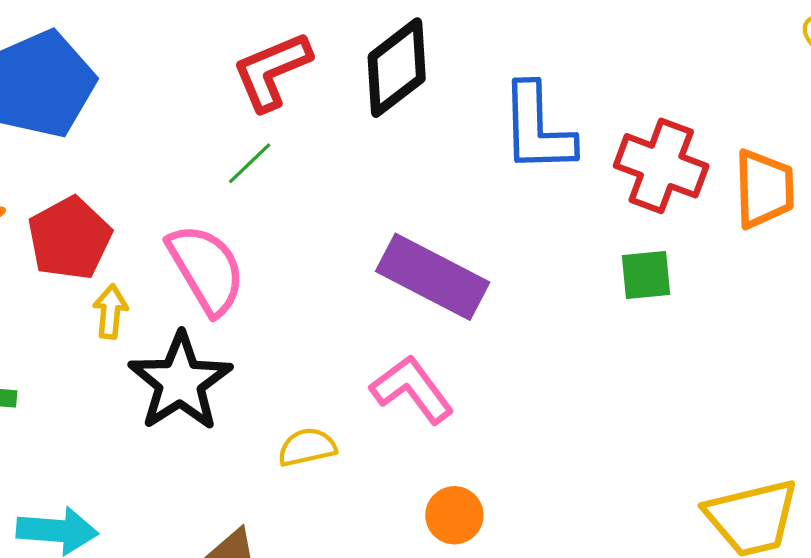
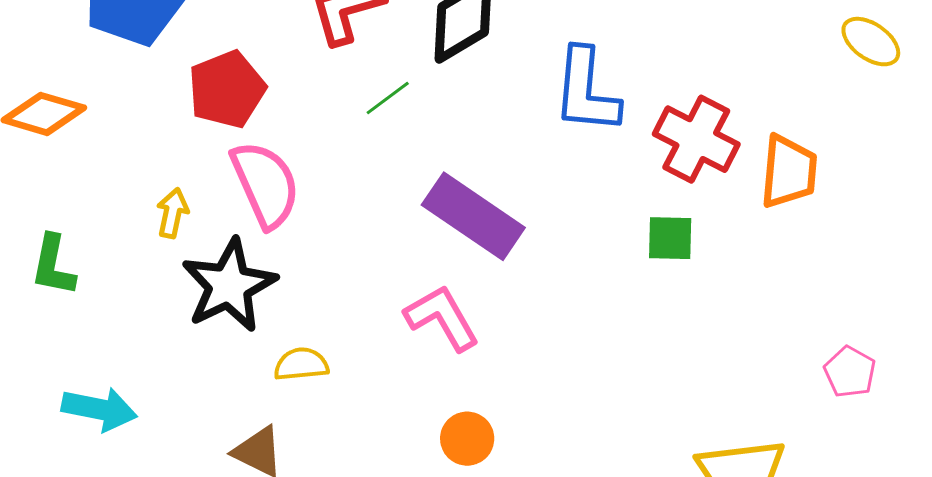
green line: (250, 163) -> (388, 98), moved
red pentagon: (70, 238) -> (227, 89), moved
yellow semicircle: (307, 447) -> (301, 364), moved

